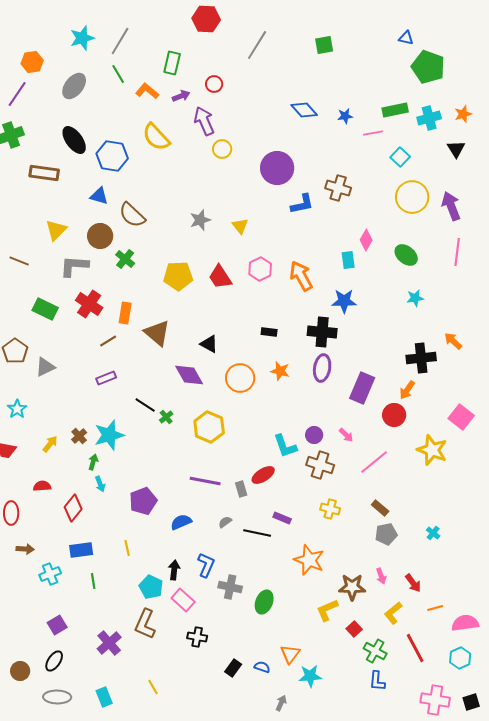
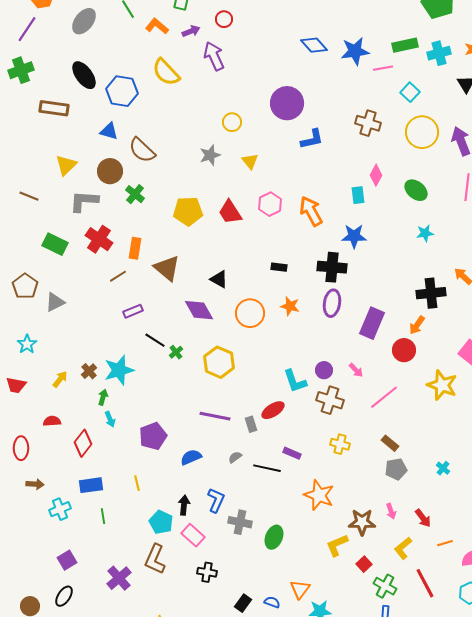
blue star: (345, 116) -> (355, 51), size x1.8
yellow circle: (222, 149) -> (232, 122), moved
brown cross: (338, 188) -> (368, 123), moved
purple rectangle: (106, 378) -> (133, 311), moved

